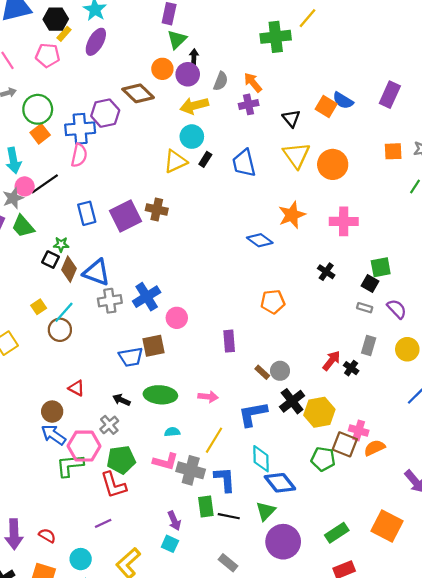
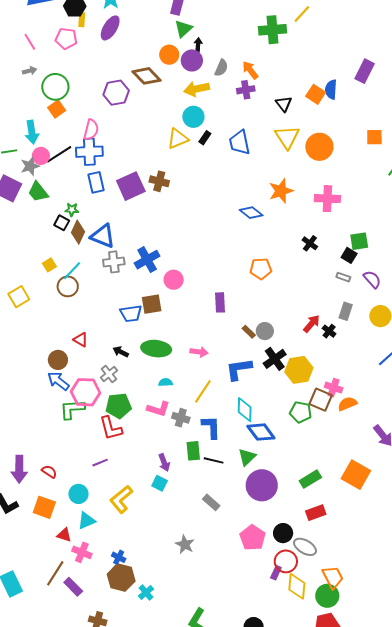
yellow rectangle: (64, 34) -> (82, 20), turned -40
purple rectangle: (390, 95) -> (365, 71), moved
blue semicircle: (343, 100) -> (331, 89), turned 60
blue cross: (80, 129) -> (89, 152), moved
gray cross: (191, 470) -> (181, 418), size x0.7

